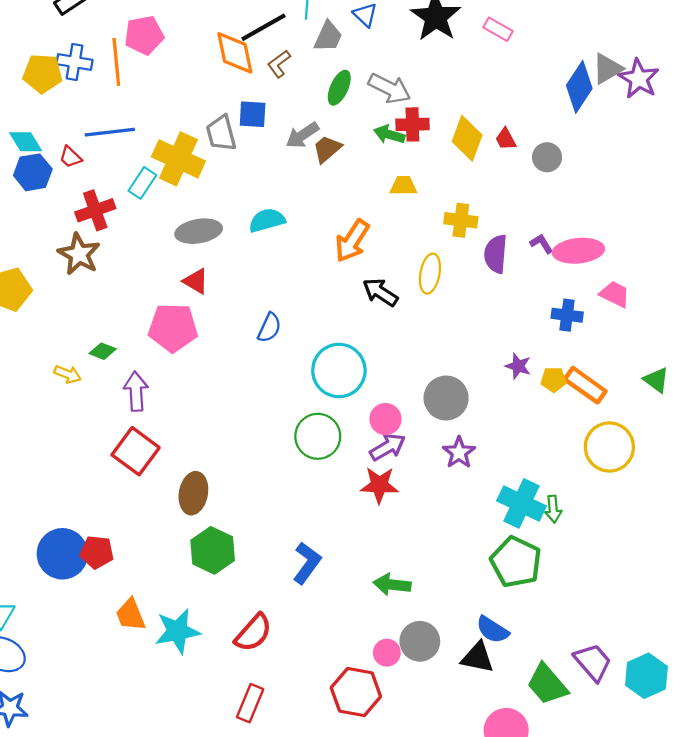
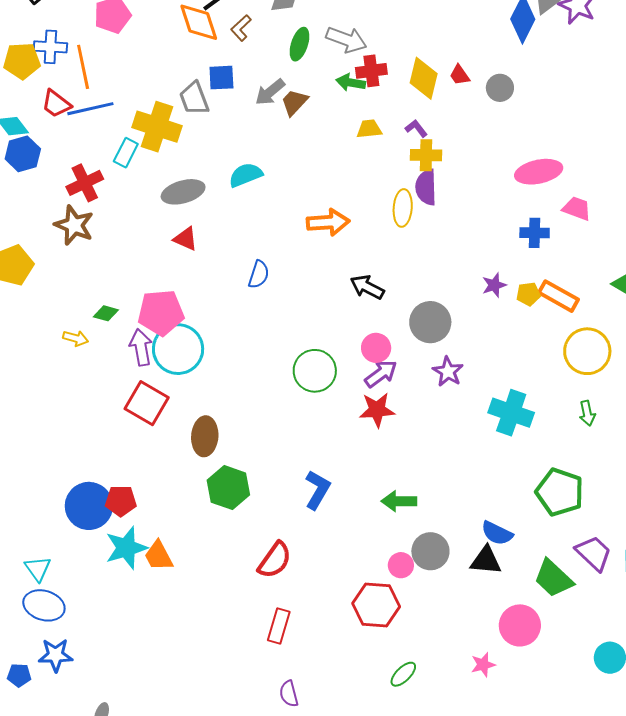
orange line: (116, 62) -> (83, 67), moved
red trapezoid: (70, 157) -> (56, 104), moved, size x1.4
orange arrow: (352, 241) -> (328, 222), moved, turned -120
purple L-shape: (541, 244) -> (416, 128), moved
purple semicircle: (496, 254) -> (426, 187), moved
black arrow: (380, 292) -> (367, 287), moved
pink pentagon: (173, 328) -> (161, 313), moved
purple star: (518, 366) -> (494, 285), turned -30
cyan circle: (339, 370) -> (178, 349), moved
green arrow: (553, 509) -> (587, 413), moved
green pentagon: (516, 562) -> (560, 492), moved
cyan star: (177, 631) -> (126, 548), moved

